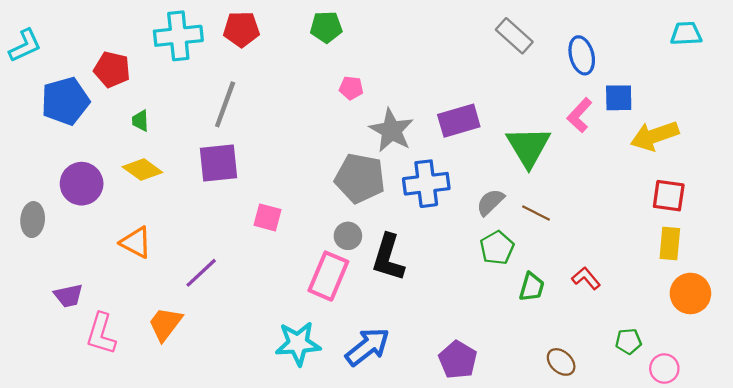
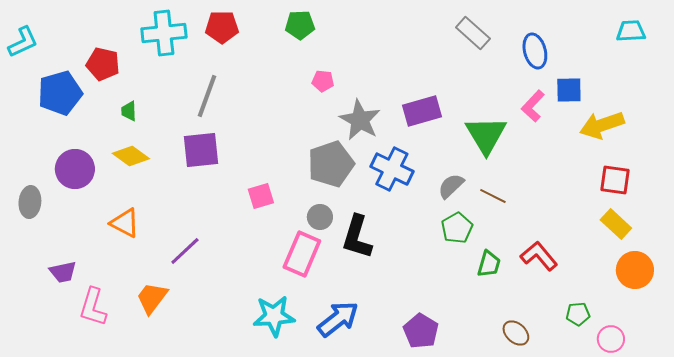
gray pentagon: (360, 178) -> (331, 164), turned -30
blue cross: (426, 184) -> (392, 169), turned 33
pink square: (267, 217) -> (261, 196), moved, turned -32
yellow rectangle: (670, 243) -> (616, 224), turned -52
red L-shape: (586, 278) -> (539, 256), size x1.4

